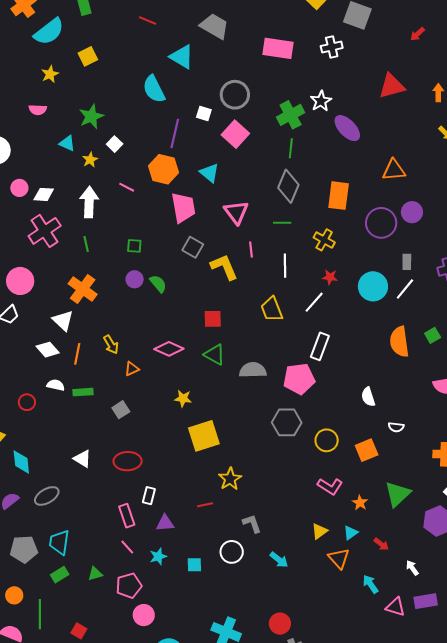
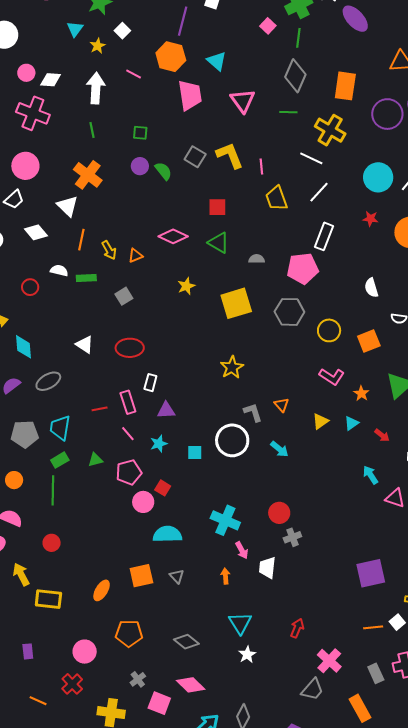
pink square: (235, 134) -> (268, 26), moved, size x0.6
cyan triangle: (67, 143) -> (75, 29), turned 42
pink cross: (45, 231) -> (33, 113), moved, turned -36
yellow cross: (324, 240) -> (330, 130), size x1.4
gray square: (193, 247) -> (195, 157), moved
pink line: (251, 250) -> (261, 167), moved
white line: (285, 266) -> (311, 158), moved, turned -65
red star: (330, 277) -> (370, 219), moved
yellow arrow: (111, 345) -> (109, 250), moved
white diamond: (48, 350) -> (36, 232), moved
gray semicircle: (253, 370) -> (257, 259), size x0.6
yellow star: (183, 398) -> (186, 286), turned -30
yellow square: (204, 436) -> (236, 303), moved
red line: (205, 505) -> (100, 409), moved
white circle: (232, 552) -> (232, 440), size x1.4
orange triangle: (339, 558) -> (282, 405), moved, size x0.7
green line: (40, 614) -> (53, 490), moved
red square: (79, 631) -> (163, 488), moved

